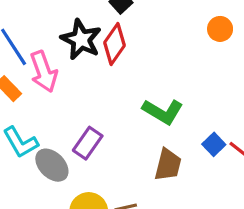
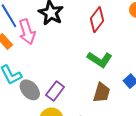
red diamond: (114, 44) -> (97, 20), moved
purple rectangle: (88, 143) -> (55, 91), moved

